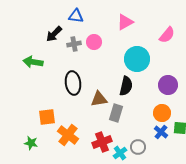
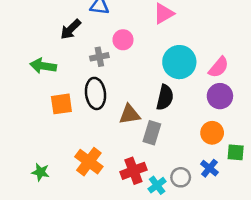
pink semicircle: (167, 35) -> (219, 67), moved
gray cross: (74, 44) -> (99, 57), moved
orange square: (47, 117) -> (61, 104), moved
blue cross: (161, 132) -> (209, 168), moved

